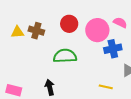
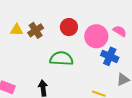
brown cross: (36, 31) -> (36, 30), turned 35
blue cross: (113, 49) -> (110, 56), turned 30

